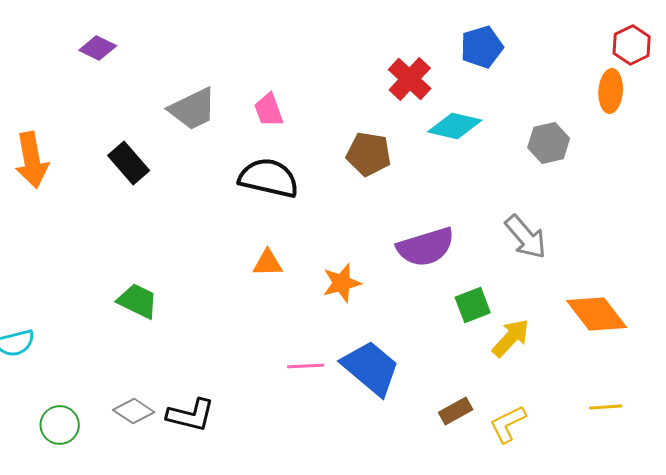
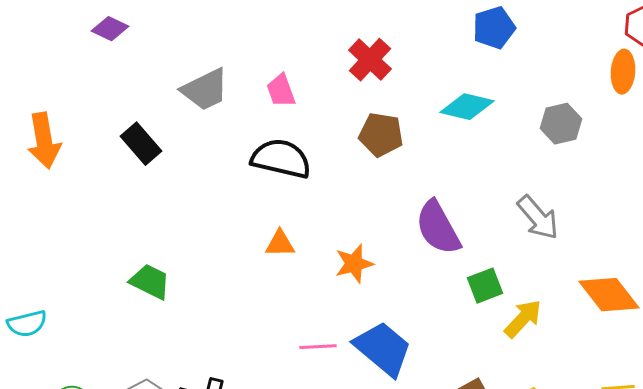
red cross: (410, 79) -> (370, 60), moved
purple semicircle: (426, 247) -> (438, 228), turned 78

